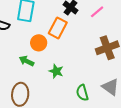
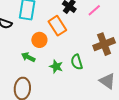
orange rectangle: (58, 28) -> (57, 26), turned -60
green semicircle: (82, 93) -> (77, 62), moved

